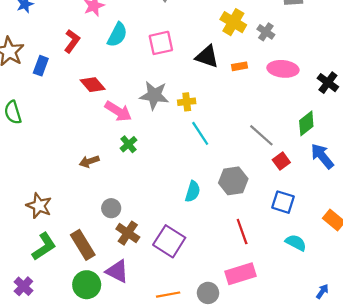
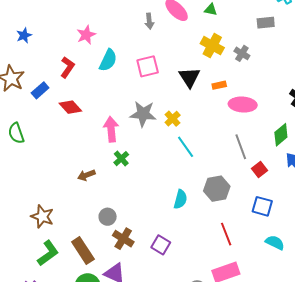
black triangle: (207, 57) -> (190, 77), turned 40
blue rectangle: (41, 66) -> (40, 90), turned 30
pink ellipse: (283, 69) -> (243, 105), moved
red diamond: (93, 85) -> (70, 107), moved
yellow cross: (187, 102) -> (173, 119), turned -35
pink arrow: (118, 111) -> (111, 129), turned -125
gray line: (261, 135) -> (241, 147), turned 30
purple square: (169, 241) -> (161, 245), size x0.7

